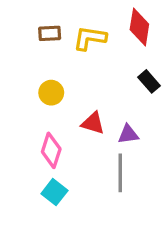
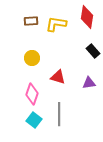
purple triangle: (128, 134) -> (89, 83), moved
gray line: (120, 173) -> (59, 114), moved

